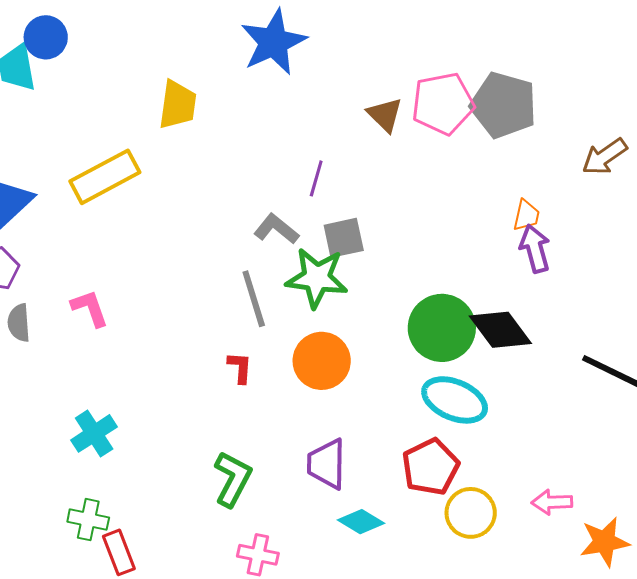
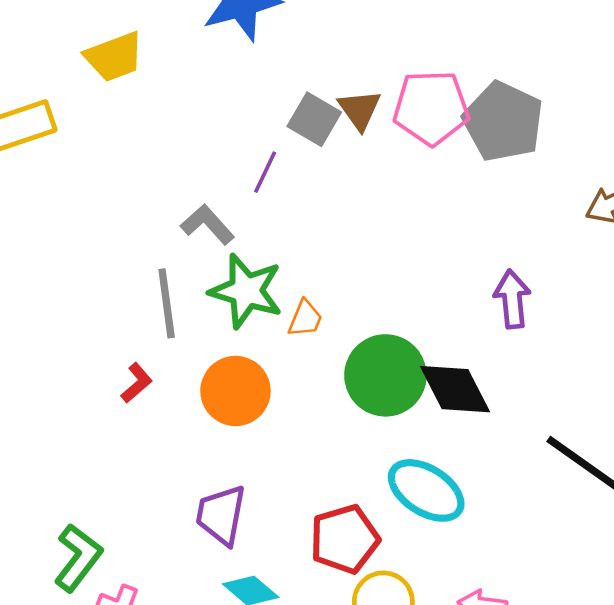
yellow trapezoid: (178, 105) -> (114, 57), turned 52
orange trapezoid: (526, 215) -> (305, 319), moved
gray square: (344, 238) -> (314, 119), moved, turned 33
red L-shape: (240, 368) -> (137, 383), turned 36
cyan ellipse: (455, 400) -> (426, 490), moved
green L-shape: (233, 479) -> (78, 558), moved

